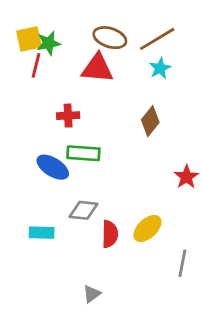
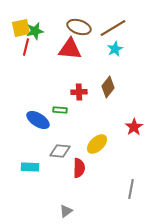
red cross: (68, 116) -> (79, 92), moved
green rectangle: (83, 153) -> (60, 110), size x0.6
yellow ellipse: (147, 228) -> (97, 144), moved

